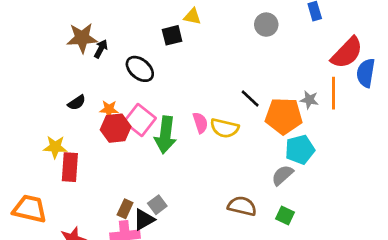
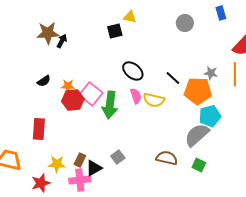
black ellipse: (140, 69) -> (133, 71), moved
gray star: (309, 100) -> (211, 73), moved
yellow star: (55, 147) -> (57, 164), moved
gray semicircle: (282, 175) -> (197, 135), size x1.5
gray square: (157, 205) -> (118, 157), moved

